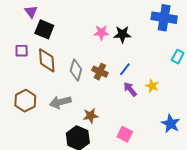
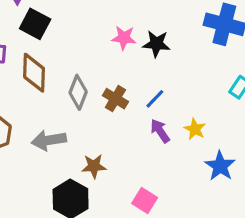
blue star: (171, 124) -> (220, 166), moved

